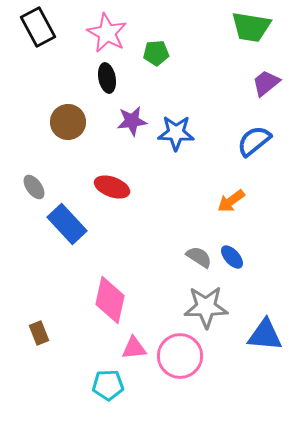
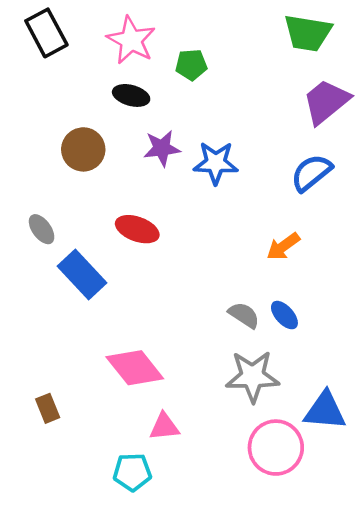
black ellipse: (107, 78) -> (131, 95), turned -64
purple trapezoid: (266, 83) -> (326, 102), size x1.4
pink diamond: (110, 300) -> (135, 368), turned -51
pink circle: (180, 356) -> (276, 448), moved

